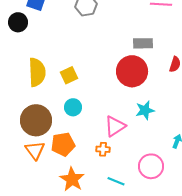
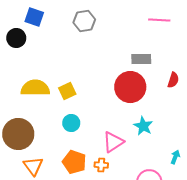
yellow semicircle: (37, 72) -> (35, 88), turned -88
cyan star: (145, 110) -> (143, 126), turned -30
brown circle: (36, 120) -> (18, 134), moved
orange pentagon: (63, 144) -> (74, 162), moved, turned 30

